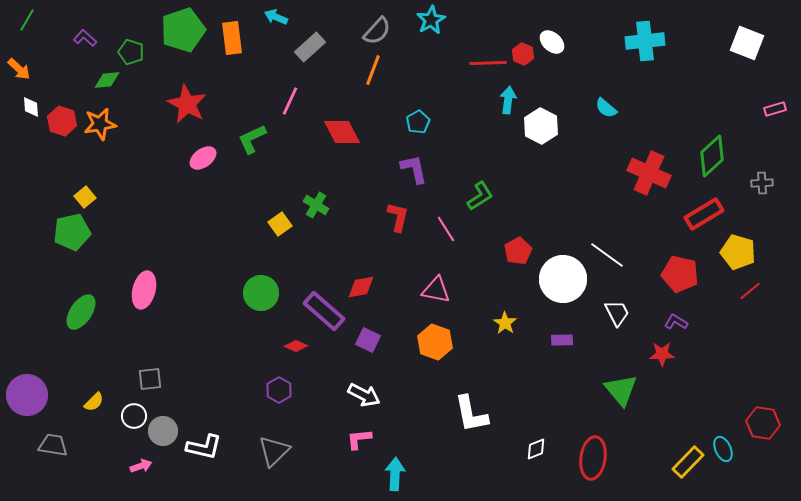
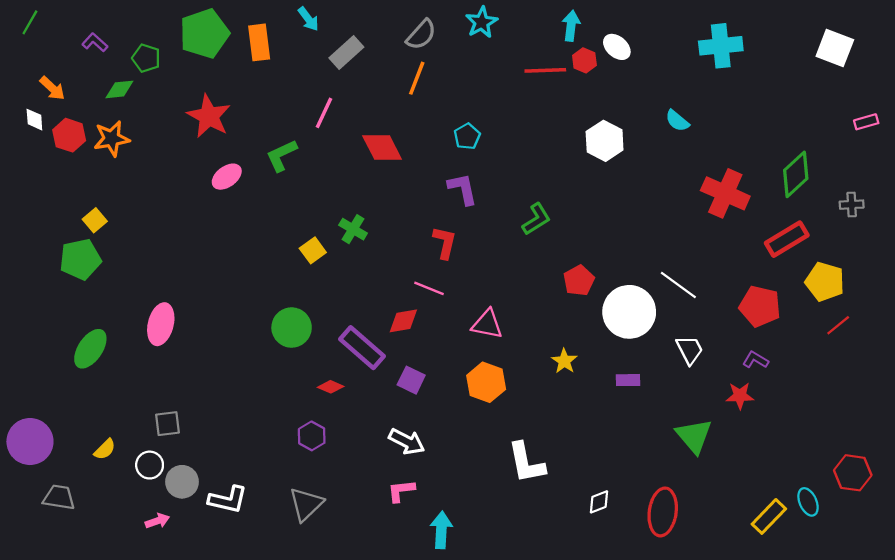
cyan arrow: (276, 17) -> (308, 19), turned -150
orange arrow: (19, 69) -> (52, 88), moved
cyan arrow: (508, 100) -> (571, 26), moved
pink line: (446, 229) -> (429, 288), moved, turned -36

